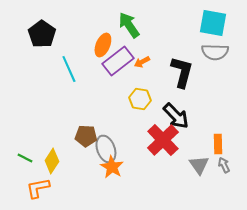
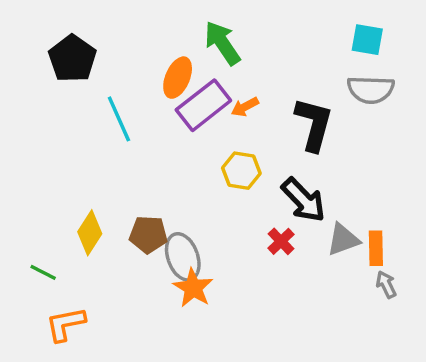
cyan square: (213, 23) -> (367, 40), size x0.7
red cross: (163, 140) -> (281, 241), size x0.5
yellow diamond: (52, 161) -> (90, 233), moved
gray triangle: (199, 165) -> (343, 240), moved, turned 45

